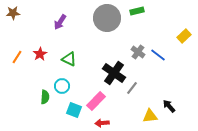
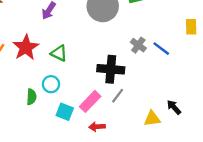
yellow rectangle: (184, 36) -> (191, 27), turned -48
red star: (40, 54) -> (26, 47), size x1.6
black cross: (114, 73) -> (111, 69), turned -30
gray line: (132, 88) -> (118, 96), moved

